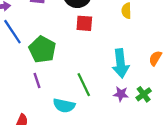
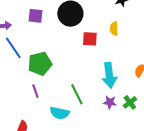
red square: (84, 23) -> (90, 39), moved
green pentagon: (42, 50) -> (40, 64), turned 30

